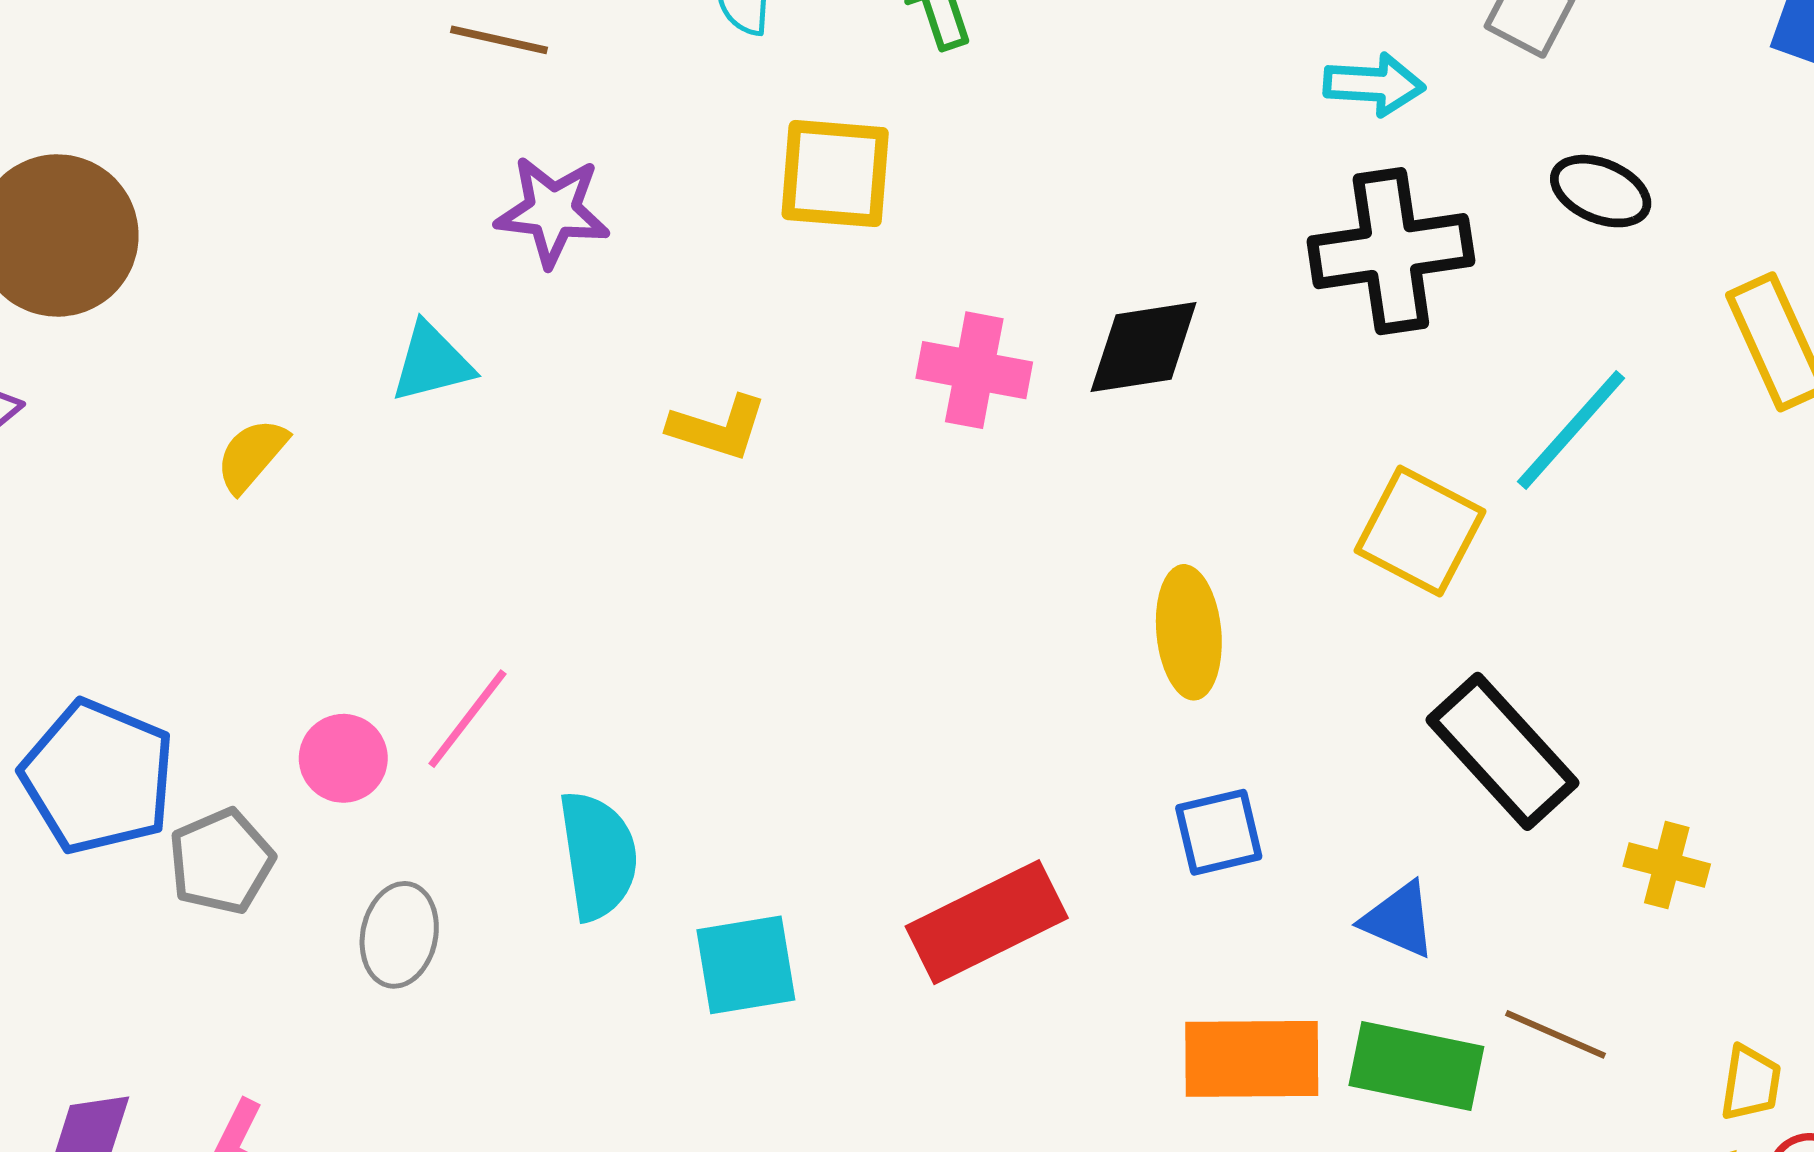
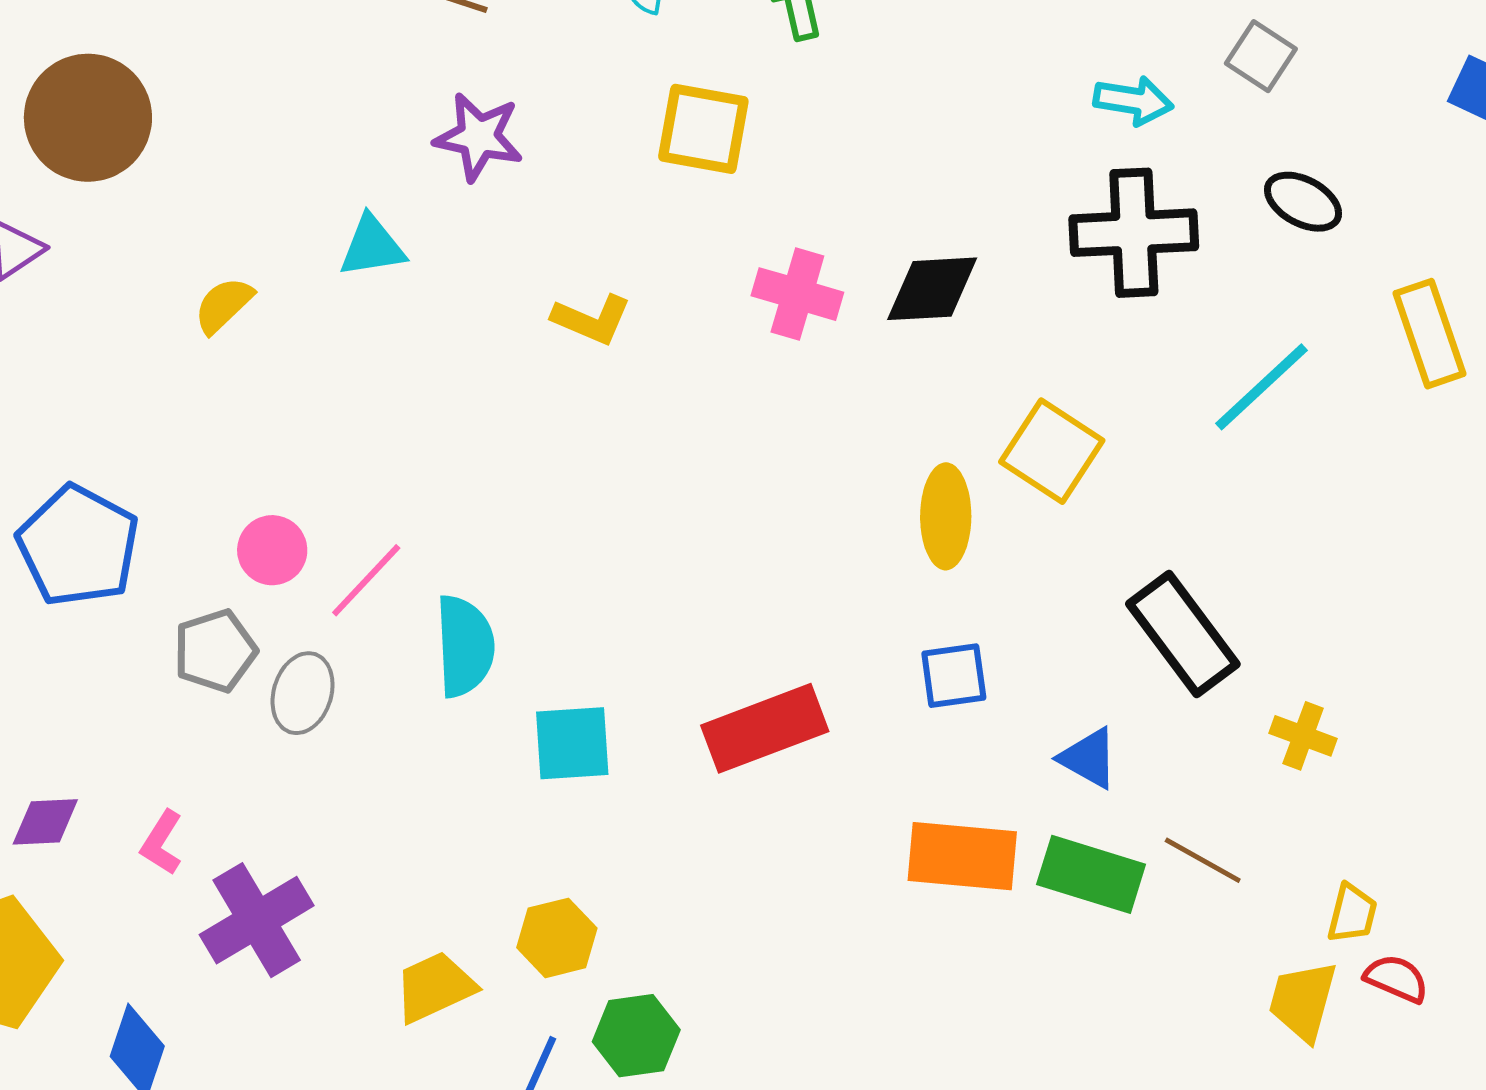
yellow square: (1420, 531) -> (1052, 451), moved
pink line: (467, 719) -> (366, 580), moved
gray pentagon: (221, 861) -> (215, 651), moved

